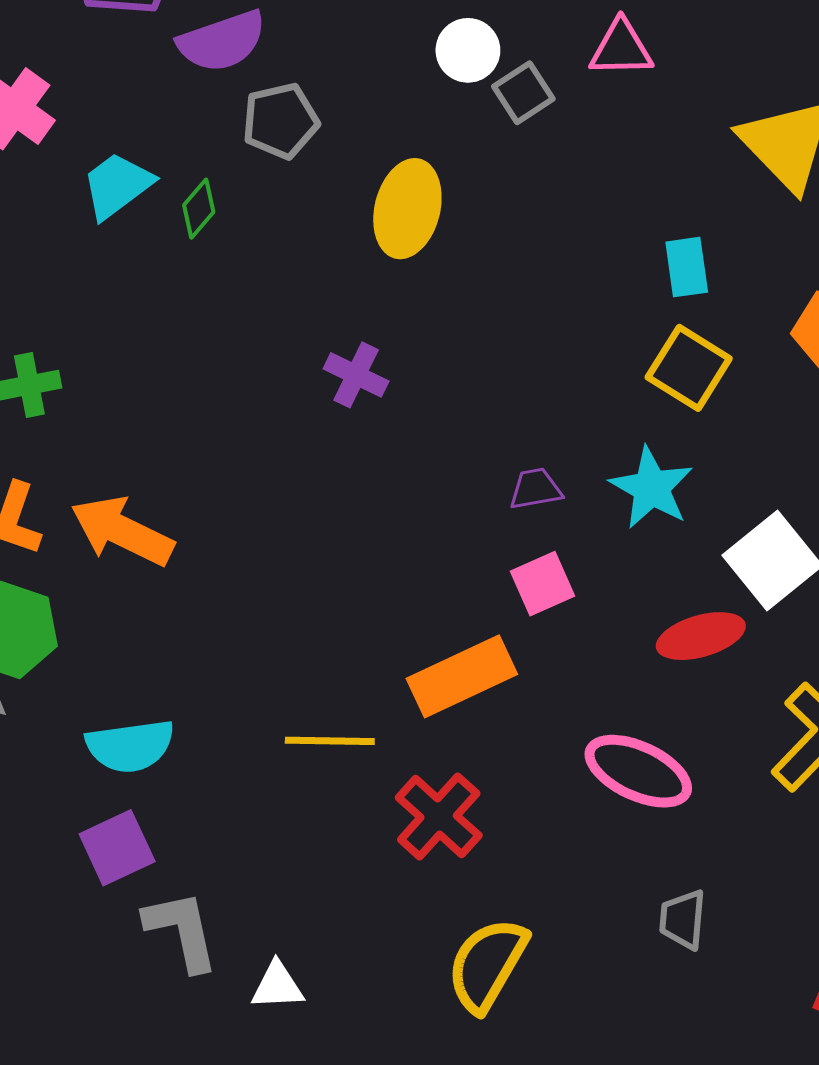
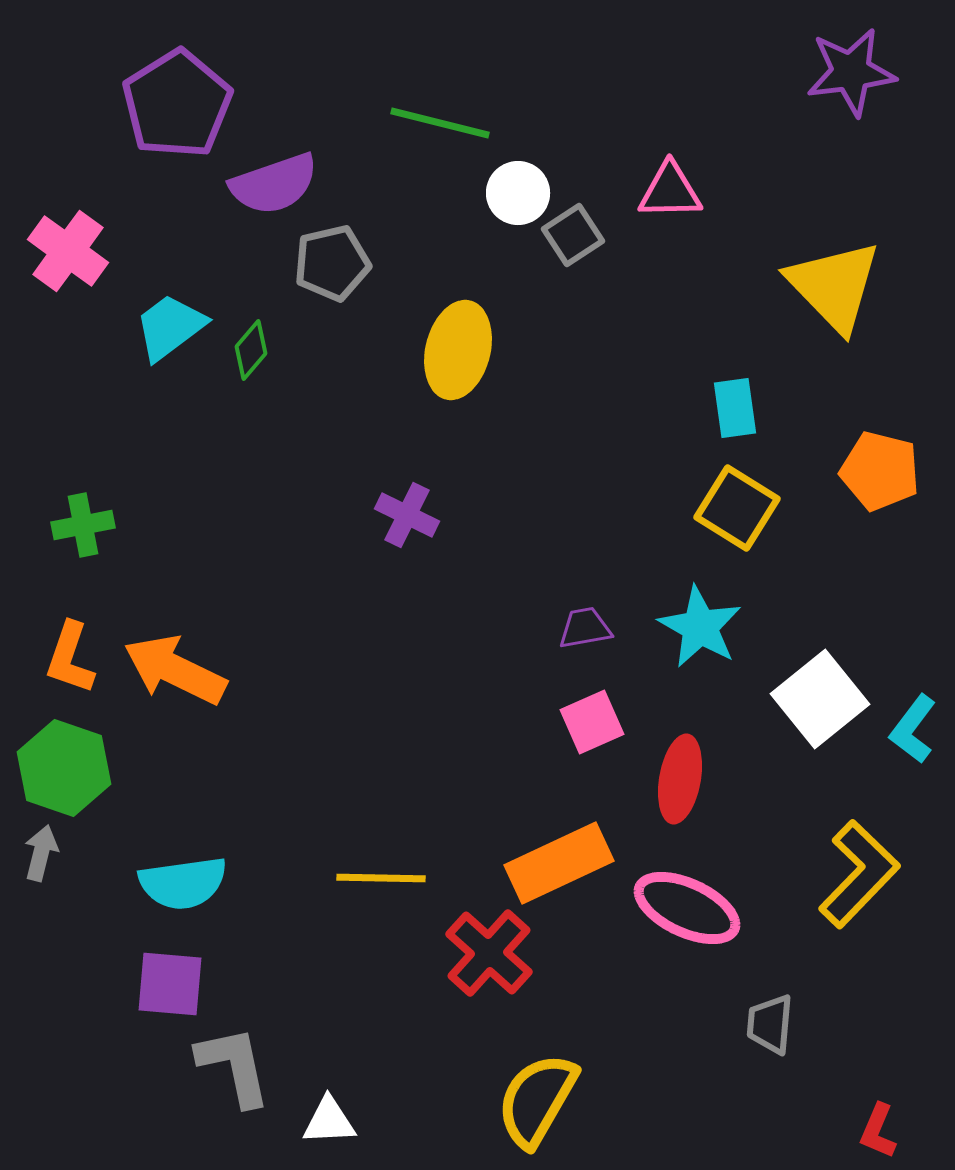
red ellipse: (701, 636) -> (680, 779), moved, turned -64
orange rectangle: (462, 676) -> (559, 863), moved
purple square: (117, 848) -> (170, 984), turned 30
gray trapezoid: (683, 919) -> (770, 1024), moved

